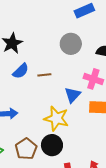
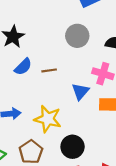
yellow star: (56, 118) -> (48, 119), moved
black circle: (52, 145) -> (73, 147), moved

